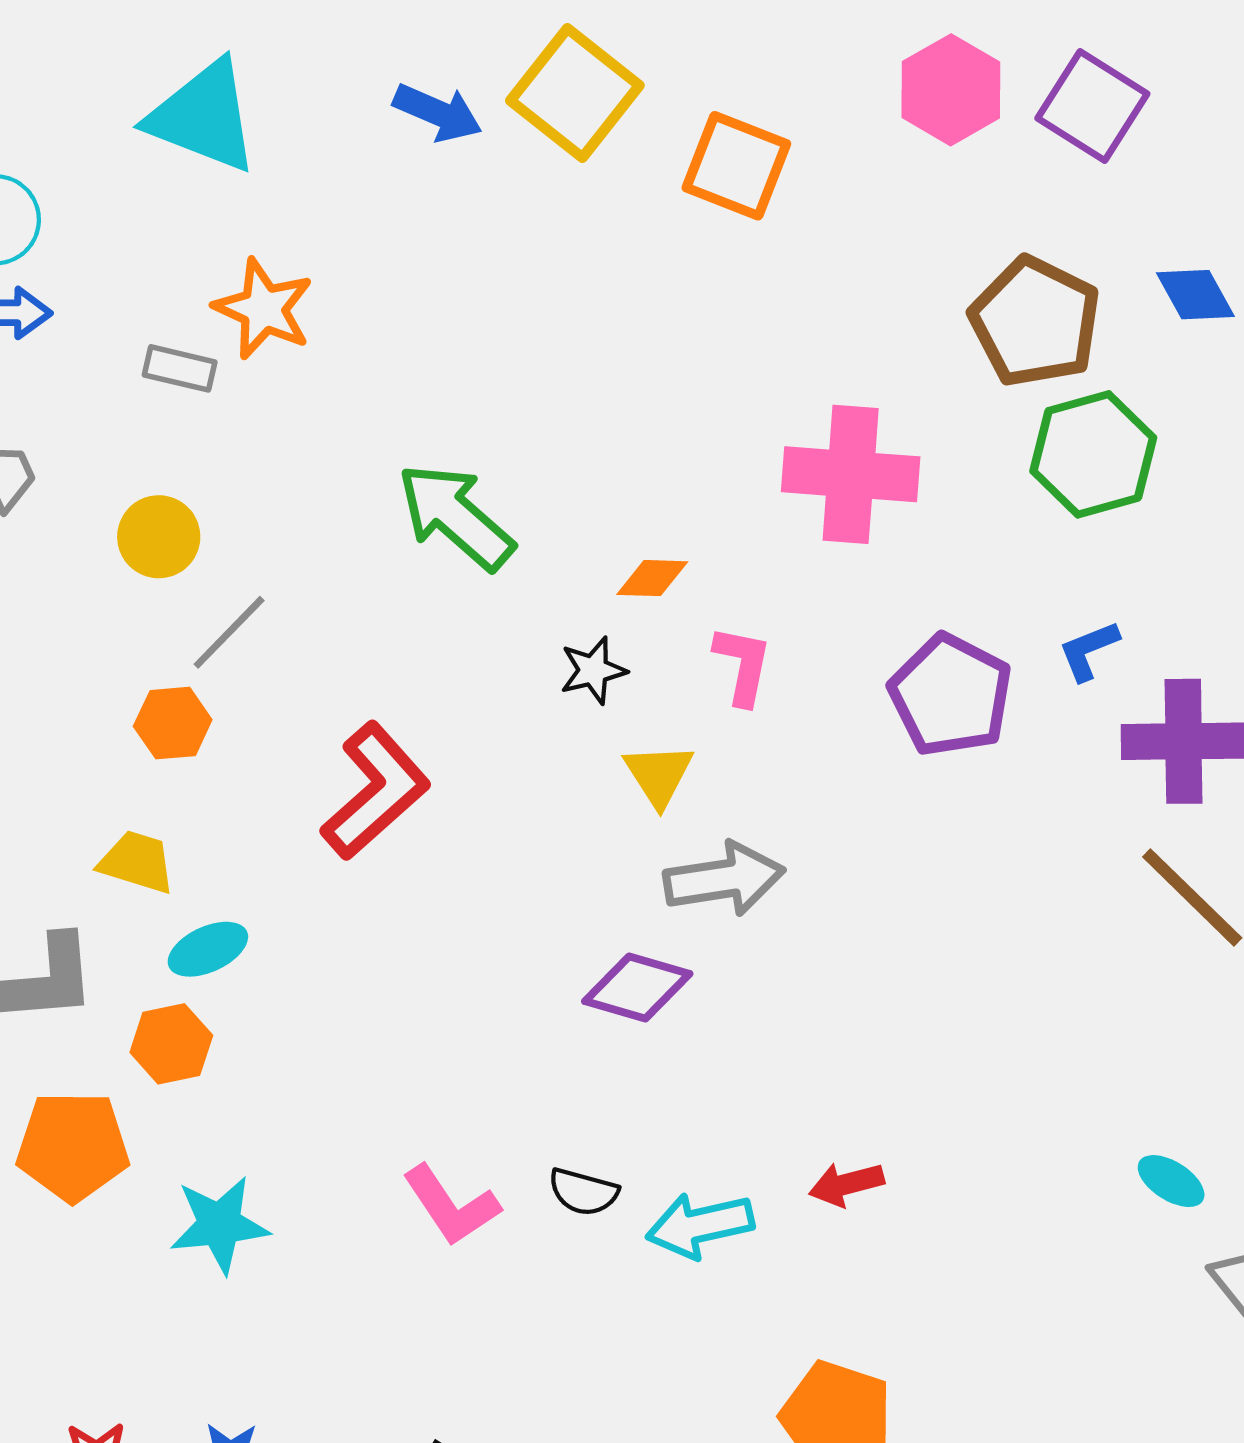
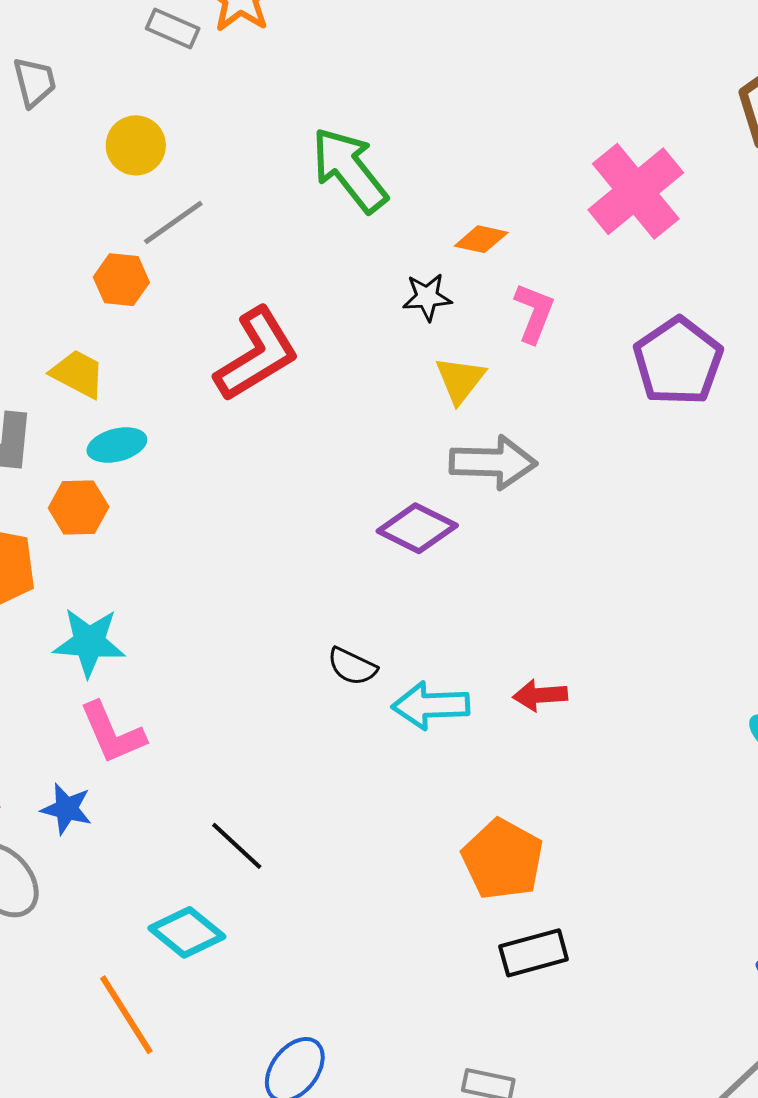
pink cross: (851, 474) -> (636, 191), turned 36
pink L-shape: (451, 1205) -> (112, 733), moved

